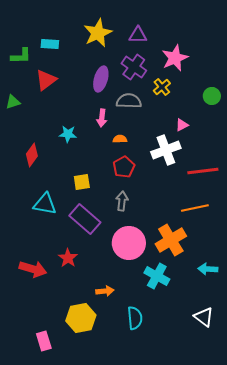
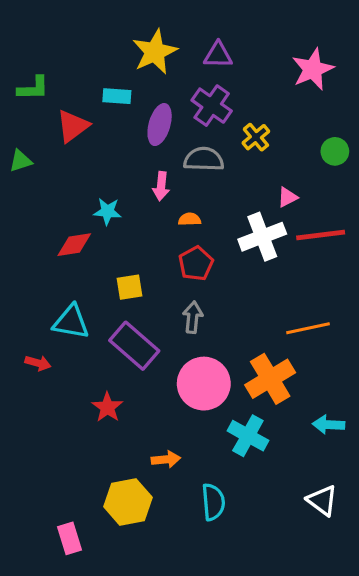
cyan rectangle: (50, 44) -> (117, 96), moved
pink star: (175, 58) -> (313, 69), moved
red diamond: (32, 155) -> (74, 245), moved, turned 45
red line: (203, 171) -> (321, 235), moved
red arrow: (33, 269) -> (38, 363), moved, size x0.6

